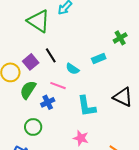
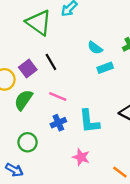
cyan semicircle: (72, 69) -> (95, 48), moved
blue cross: (48, 102) -> (58, 123), moved

